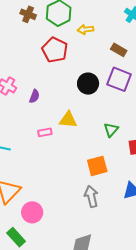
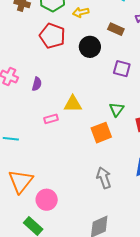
purple square: (119, 79) -> (122, 69), moved, size x0.7
black circle: (88, 84) -> (90, 47), moved
orange square: (97, 166) -> (101, 133), moved

